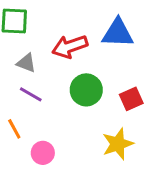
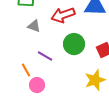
purple line: (31, 94) -> (45, 56), moved
pink circle: (43, 153) -> (37, 85), moved

